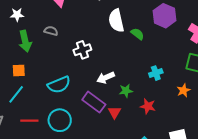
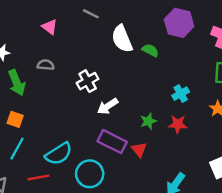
orange square: (19, 71) -> (15, 119), turned 32
white arrow: (106, 78) -> (108, 106), moved
cyan semicircle: (59, 85) -> (59, 154), moved
red star: (148, 106) -> (178, 124), moved
cyan circle: (60, 120) -> (90, 174), moved

